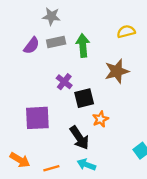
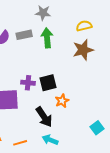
gray star: (51, 16) -> (43, 13), moved
brown star: (117, 71) -> (83, 50), moved
purple cross: (64, 82) -> (28, 83), moved, turned -32

